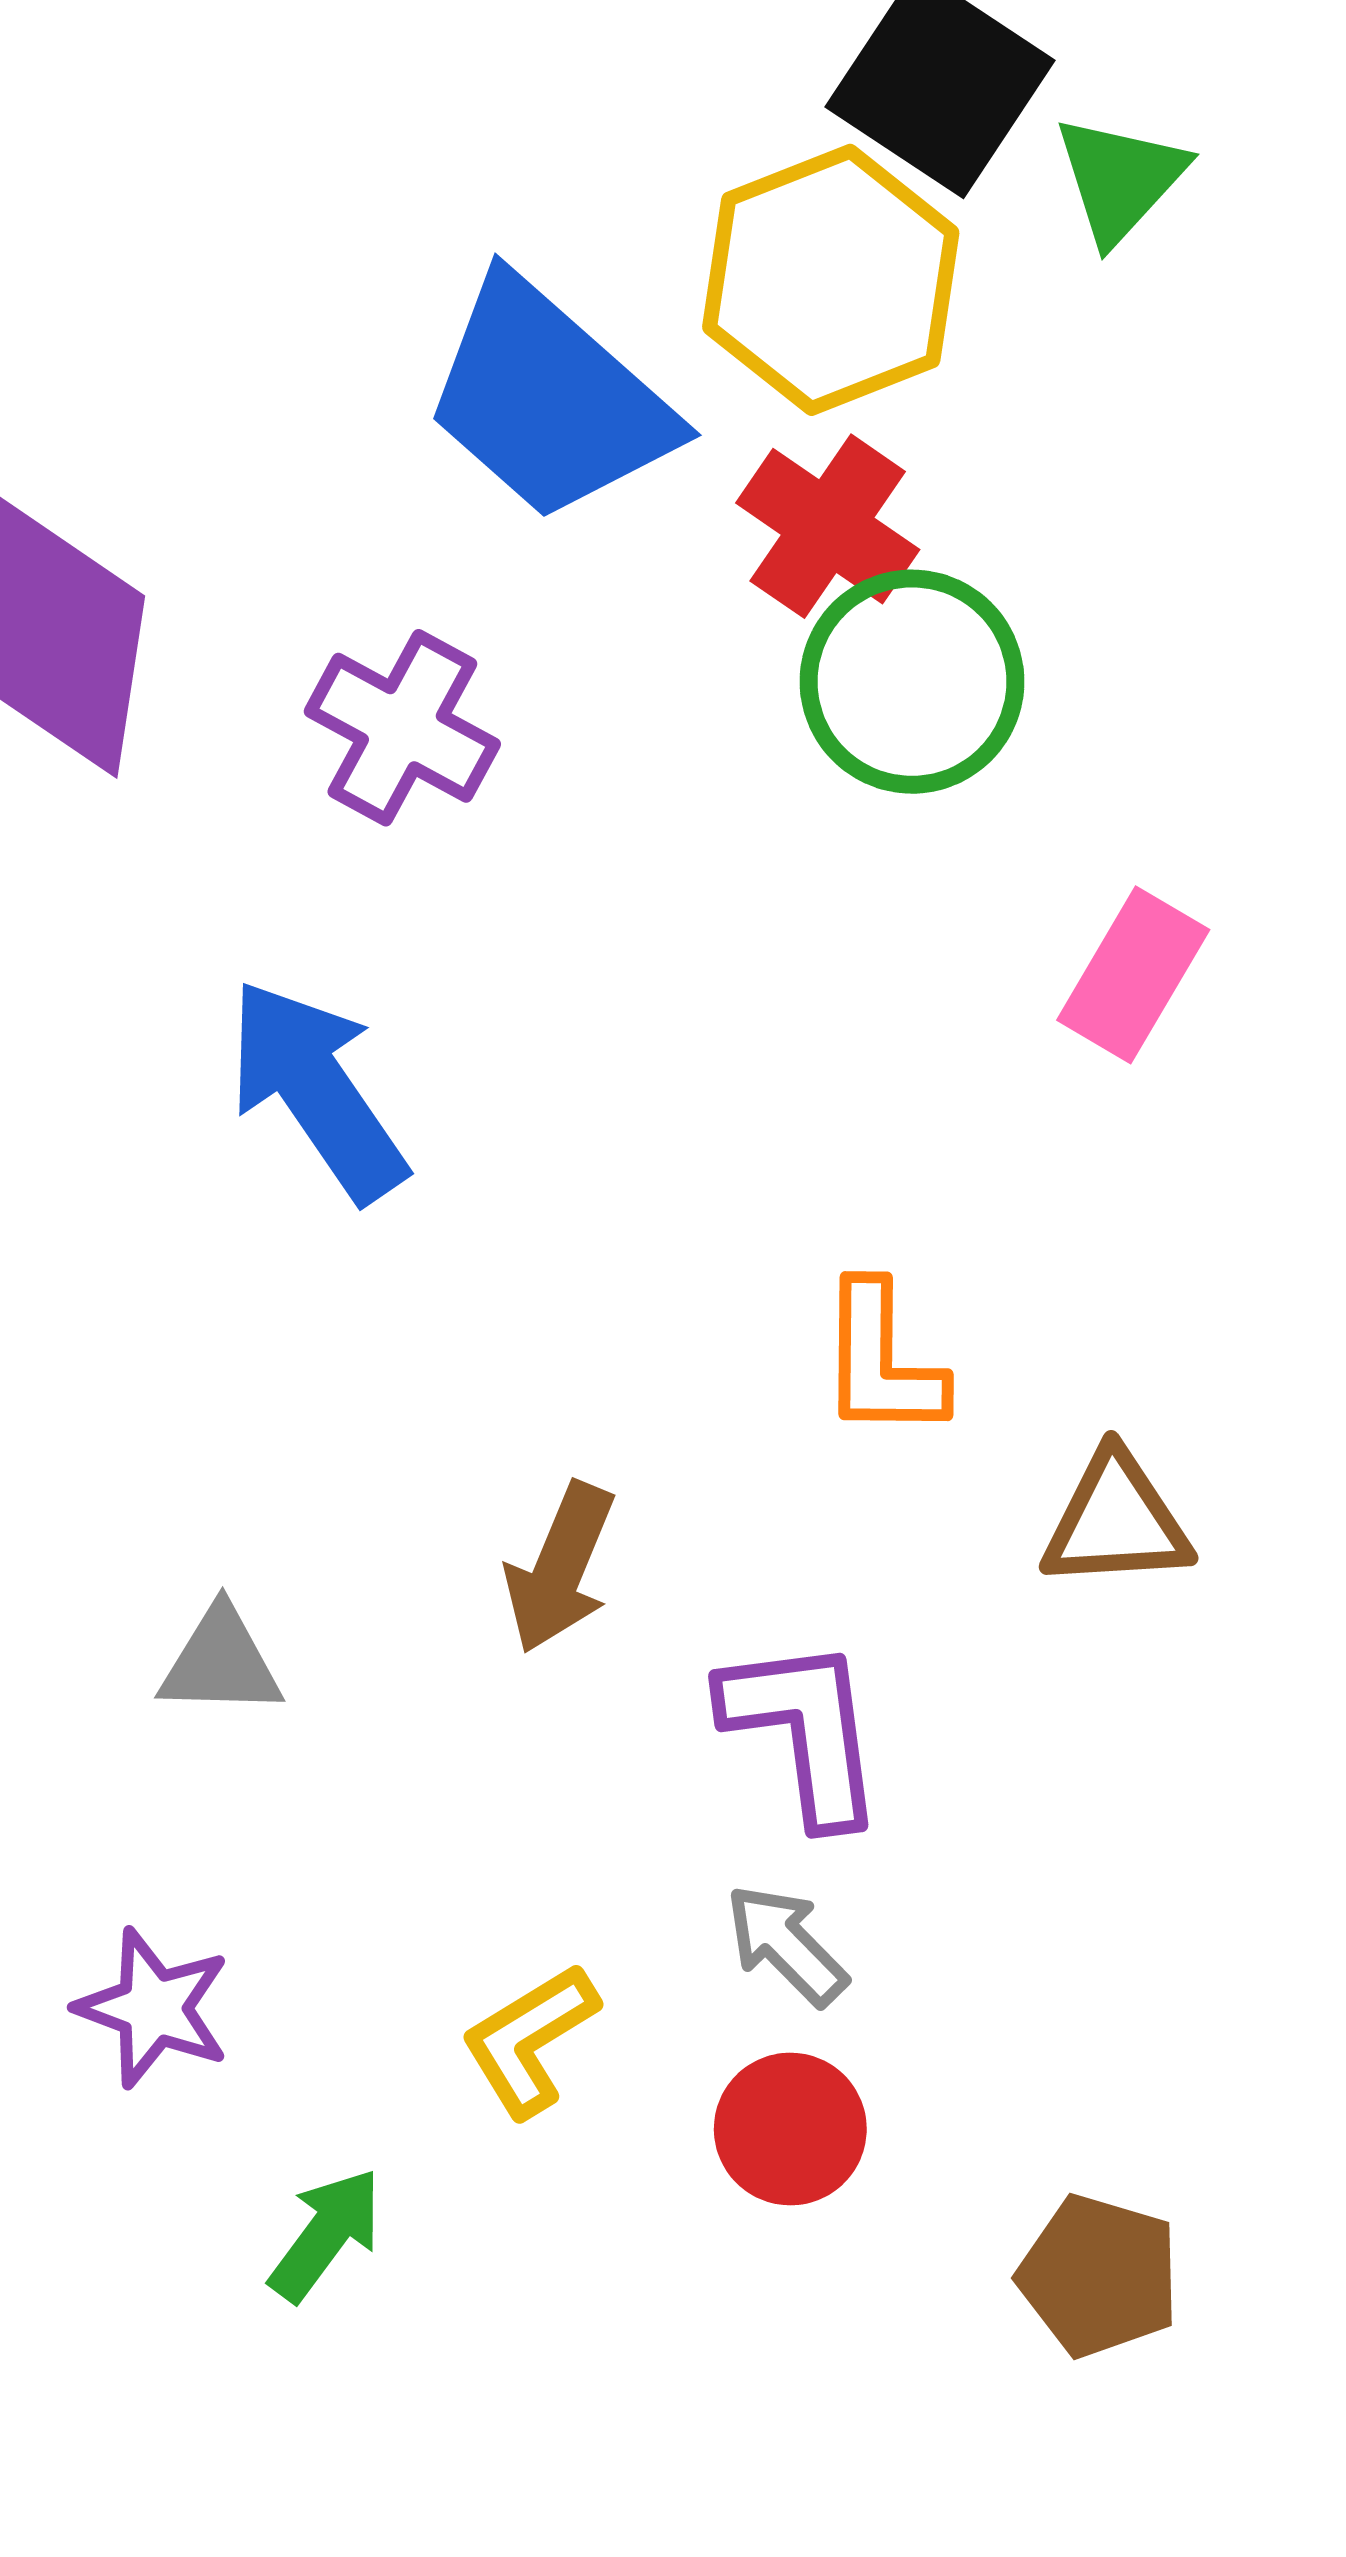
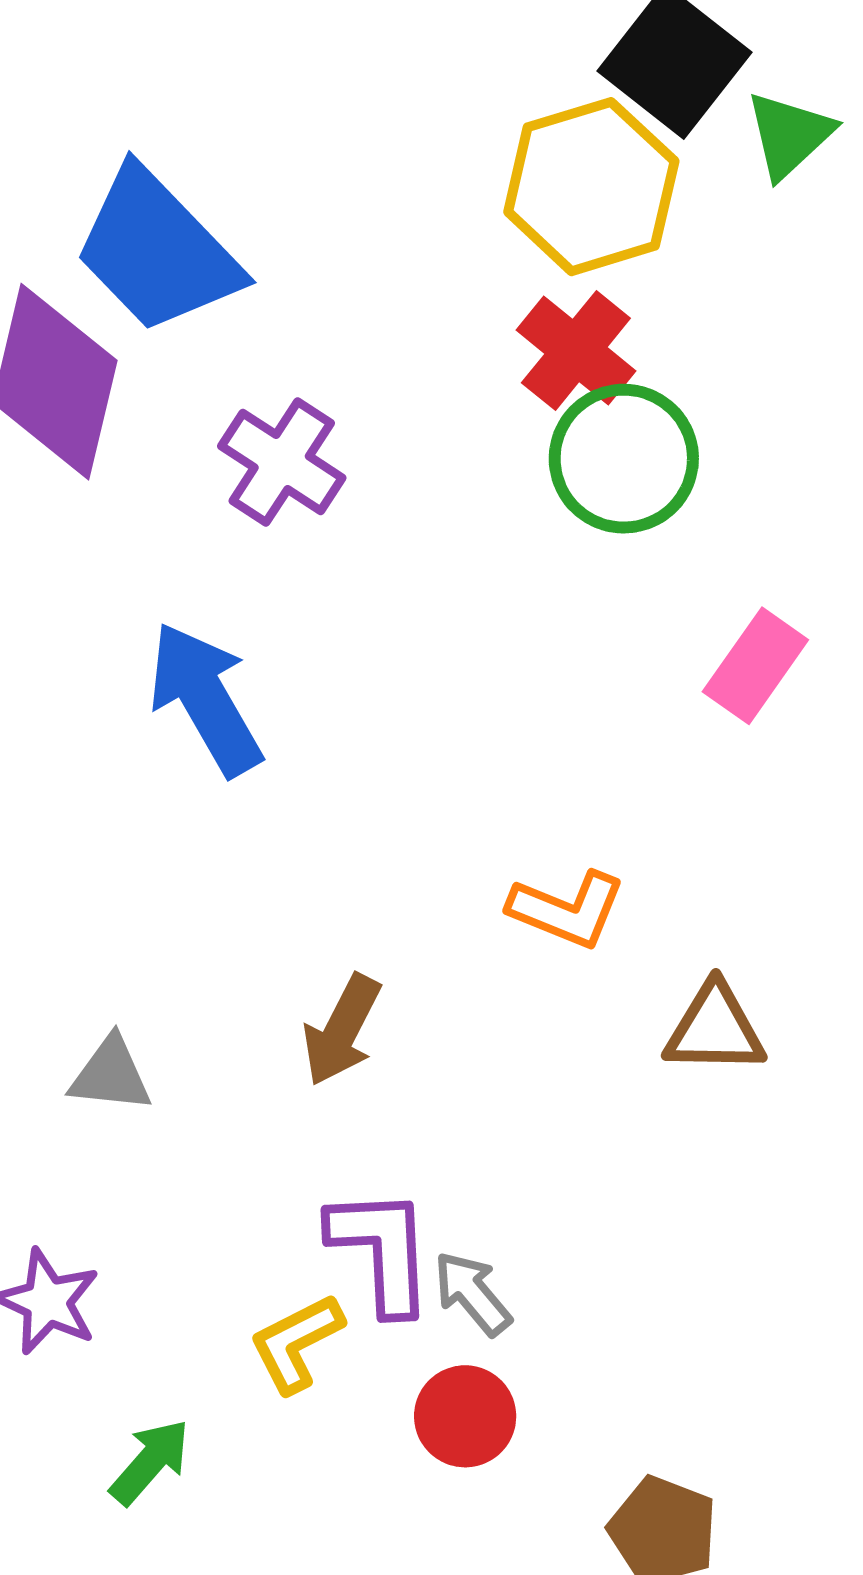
blue trapezoid: (549, 400) -> (157, 251), moved
orange L-shape: (881, 1361) -> (567, 909), turned -73
purple L-shape: (804, 1730) -> (381, 1250), moved

